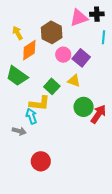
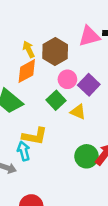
yellow arrow: (18, 33) -> (29, 49), moved
green square: (52, 86) -> (56, 100), moved
green circle: (84, 107) -> (87, 156), moved

